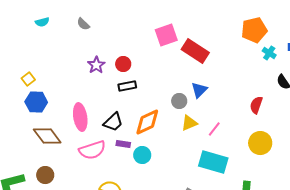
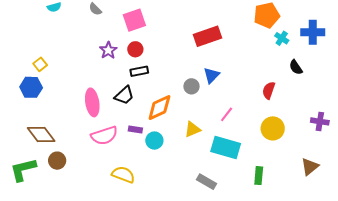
pink square: (166, 35) -> (134, 20), moved
red rectangle: (195, 51) -> (208, 36), turned -52
blue hexagon: (36, 102) -> (31, 87), moved
black trapezoid: (113, 122) -> (124, 95), moved
yellow triangle: (189, 123) -> (193, 129), moved
brown diamond: (47, 136) -> (41, 134), moved

